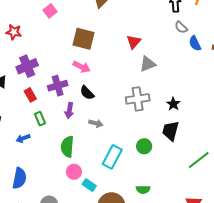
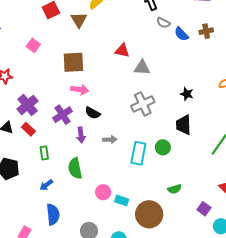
red triangle: (134, 42) -> (122, 51), turned -42
gray triangle: (148, 64) -> (142, 68), turned 42
red rectangle: (30, 95) -> (28, 129), moved
black star: (173, 104) -> (187, 94), moved
green rectangle: (40, 119) -> (44, 153), moved, turned 32
blue arrow: (23, 138) -> (46, 185), moved
green semicircle: (67, 147) -> (75, 168), moved
cyan rectangle: (112, 157) -> (138, 153), moved

